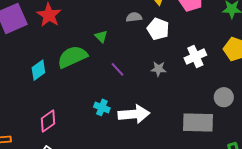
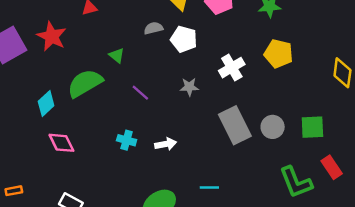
gray circle: (224, 97) -> (273, 127), moved
white arrow: (134, 114) -> (166, 144), size x0.6
pink diamond: (48, 121) -> (62, 143), moved, turned -75
gray rectangle: (198, 122) -> (235, 125), moved, turned 68

